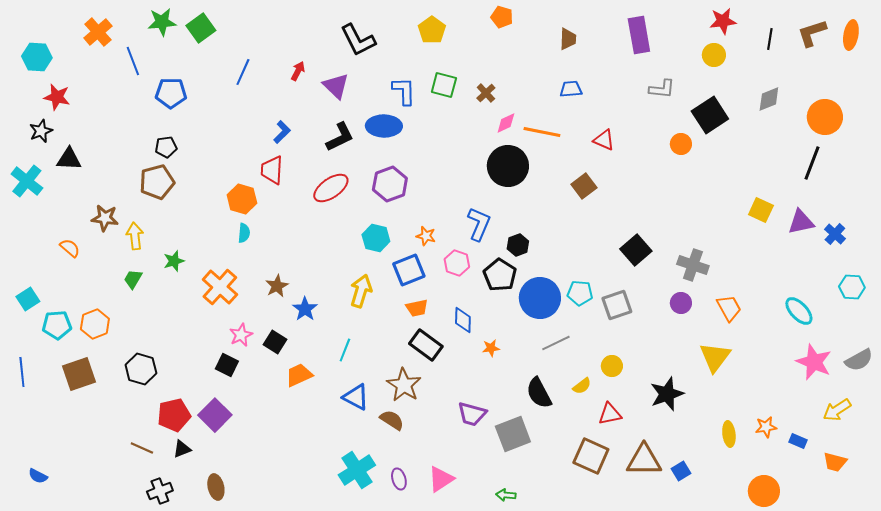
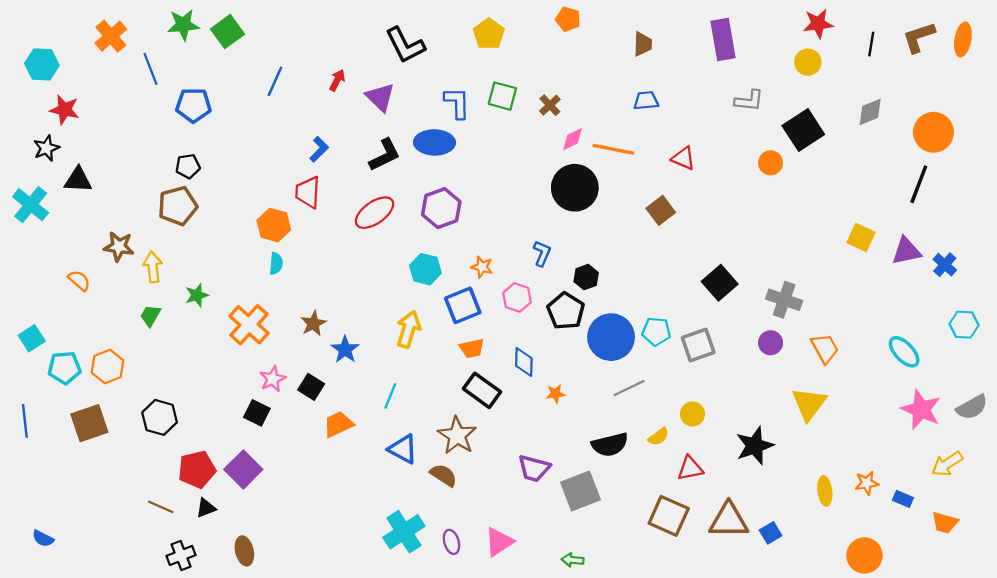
blue L-shape: (479, 224) -> (542, 253), size x0.7
black semicircle: (539, 393) -> (610, 445), turned -76

